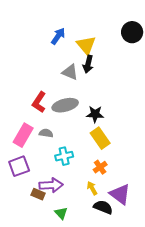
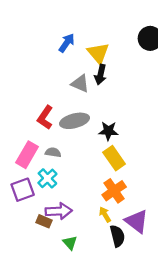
cyan cross: (64, 156) -> (47, 178), moved, turned -30
orange cross: (100, 167) -> (114, 191), size x1.5
black semicircle: (103, 207) -> (117, 236), turned 54

